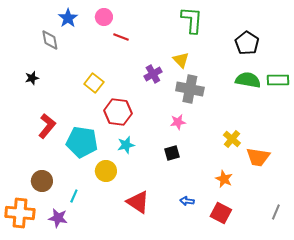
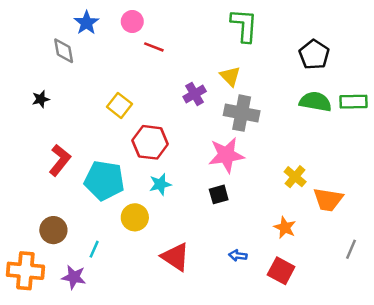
pink star: (178, 122) -> (226, 155), size x1.8
gray line: (276, 212) -> (351, 249), moved

